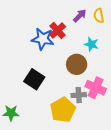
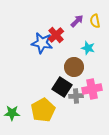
black square: (34, 79) -> (62, 87), moved
pink cross: (96, 88) -> (92, 89), turned -36
yellow pentagon: (63, 110) -> (43, 110), moved

